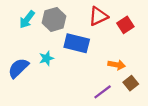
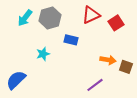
blue rectangle: (77, 43) -> (71, 40), size x0.6
blue semicircle: (18, 68) -> (16, 80), moved
brown square: (131, 83) -> (126, 67), moved, turned -32

